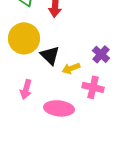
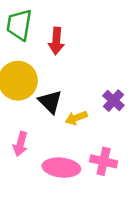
pink cross: (93, 87) -> (104, 161), moved

